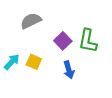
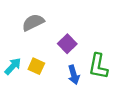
green L-shape: (88, 41) -> (98, 66), moved

